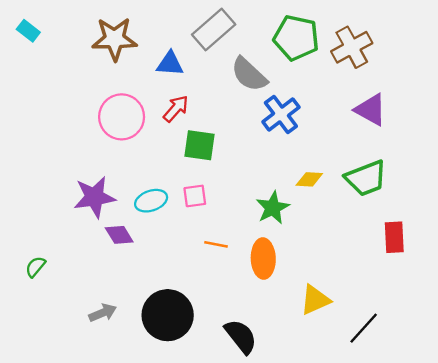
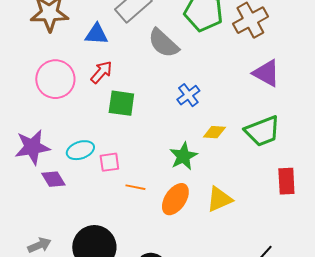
blue cross: (281, 115) -> (188, 95), moved, size x0.7
pink square: (195, 196) -> (109, 162), moved
orange ellipse: (263, 259) -> (175, 199), turned 36
yellow triangle: (315, 300) -> (219, 199), moved

